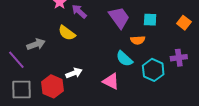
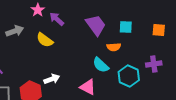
orange square: (184, 23) -> (159, 30), turned -32
gray arrow: (36, 44) -> (15, 31), moved

